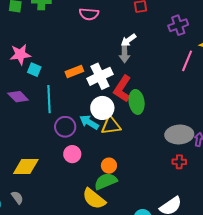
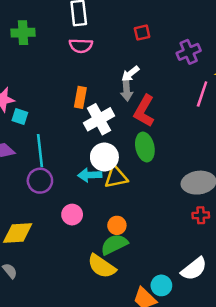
orange rectangle: (74, 72) -> (80, 97), moved, turned -54
red L-shape: (122, 89) -> (144, 111), moved
cyan arrow: (89, 122) -> (90, 175), turned -30
purple circle: (65, 127) -> (40, 181), moved

